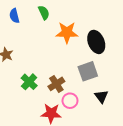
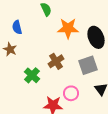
blue semicircle: (14, 16) -> (17, 27), moved
brown cross: (56, 84) -> (56, 61), moved

